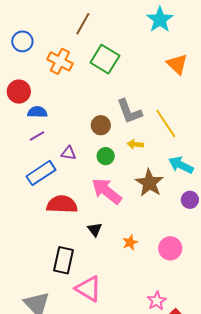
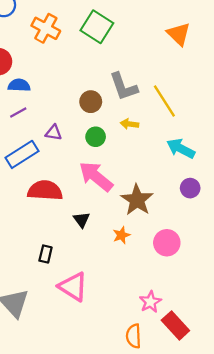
brown star: (149, 183) -> (137, 200), moved
black rectangle: (64, 260) -> (46, 254), size x0.6

